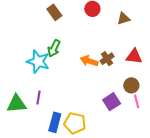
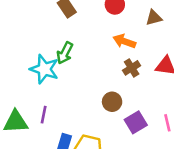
orange arrow: (89, 61) -> (124, 41), moved
brown circle: (131, 85) -> (112, 102), moved

